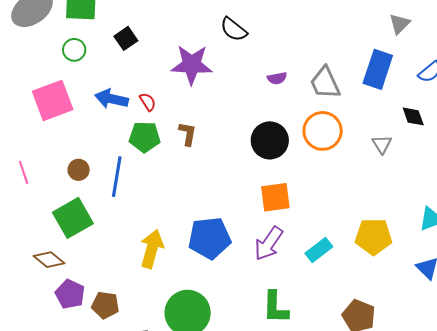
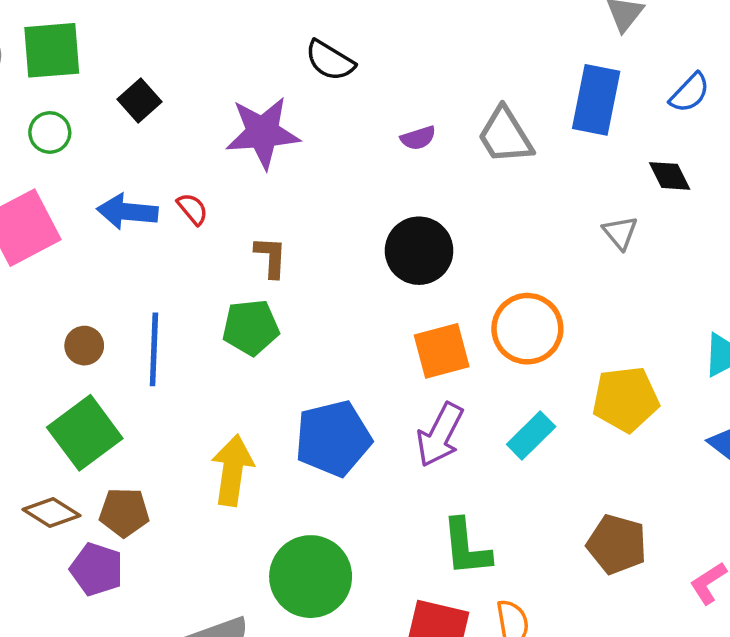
orange circle: (323, 131) -> (527, 329), moved
green pentagon: (145, 137) -> (251, 327), moved
brown pentagon: (105, 305) -> (124, 512), moved

